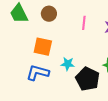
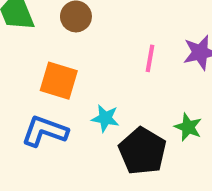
pink line: (84, 23) -> (150, 58), moved

